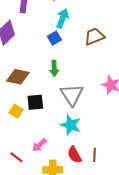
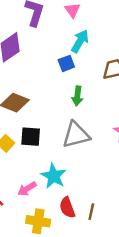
green arrow: (54, 68) -> (77, 96), moved
gray triangle: (72, 95) -> (76, 135), turned 40
cyan star: (71, 125) -> (54, 176), moved

